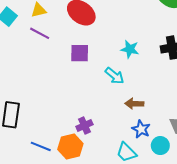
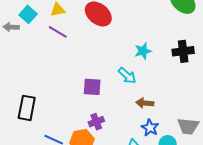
cyan star: (130, 49) -> (143, 51), turned -30
purple square: (80, 53) -> (92, 87), moved

